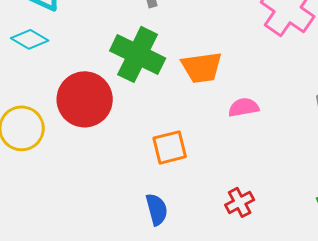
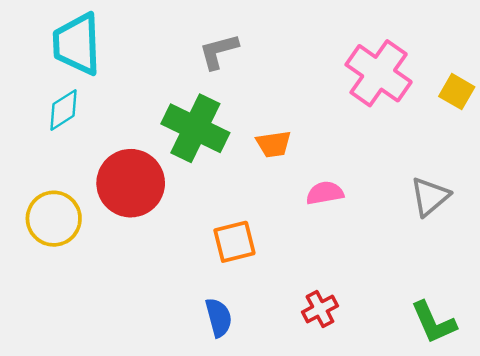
cyan diamond: (30, 39) -> (63, 110), turned -63
orange trapezoid: (202, 67) -> (274, 144), size x0.7

